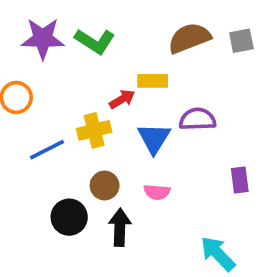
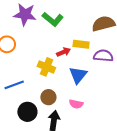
purple semicircle: (197, 119) -> (103, 56), moved
yellow cross: (94, 130) -> (46, 67), turned 30
blue line: (47, 150) -> (14, 85), moved

